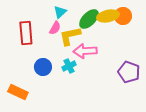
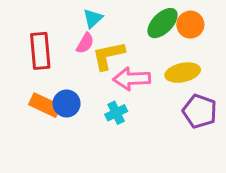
yellow ellipse: (108, 16) -> (183, 73), moved
green ellipse: (89, 19) -> (163, 23), moved
cyan cross: (69, 66) -> (116, 113), moved
orange rectangle: (18, 92) -> (45, 105), moved

